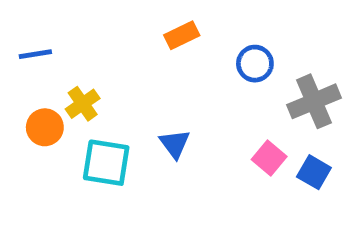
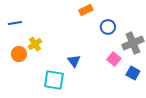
orange rectangle: (182, 35) -> (86, 10), moved
pink square: (269, 158) -> (114, 59), moved
cyan square: (106, 163) -> (54, 80), moved

